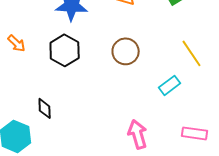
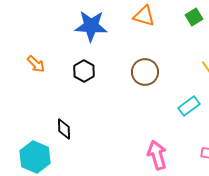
black hexagon: (65, 50) -> (84, 71), size x0.7

